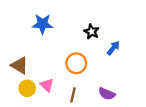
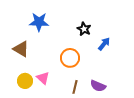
brown triangle: (20, 65) -> (21, 49), moved
brown line: (73, 95) -> (75, 87), moved

